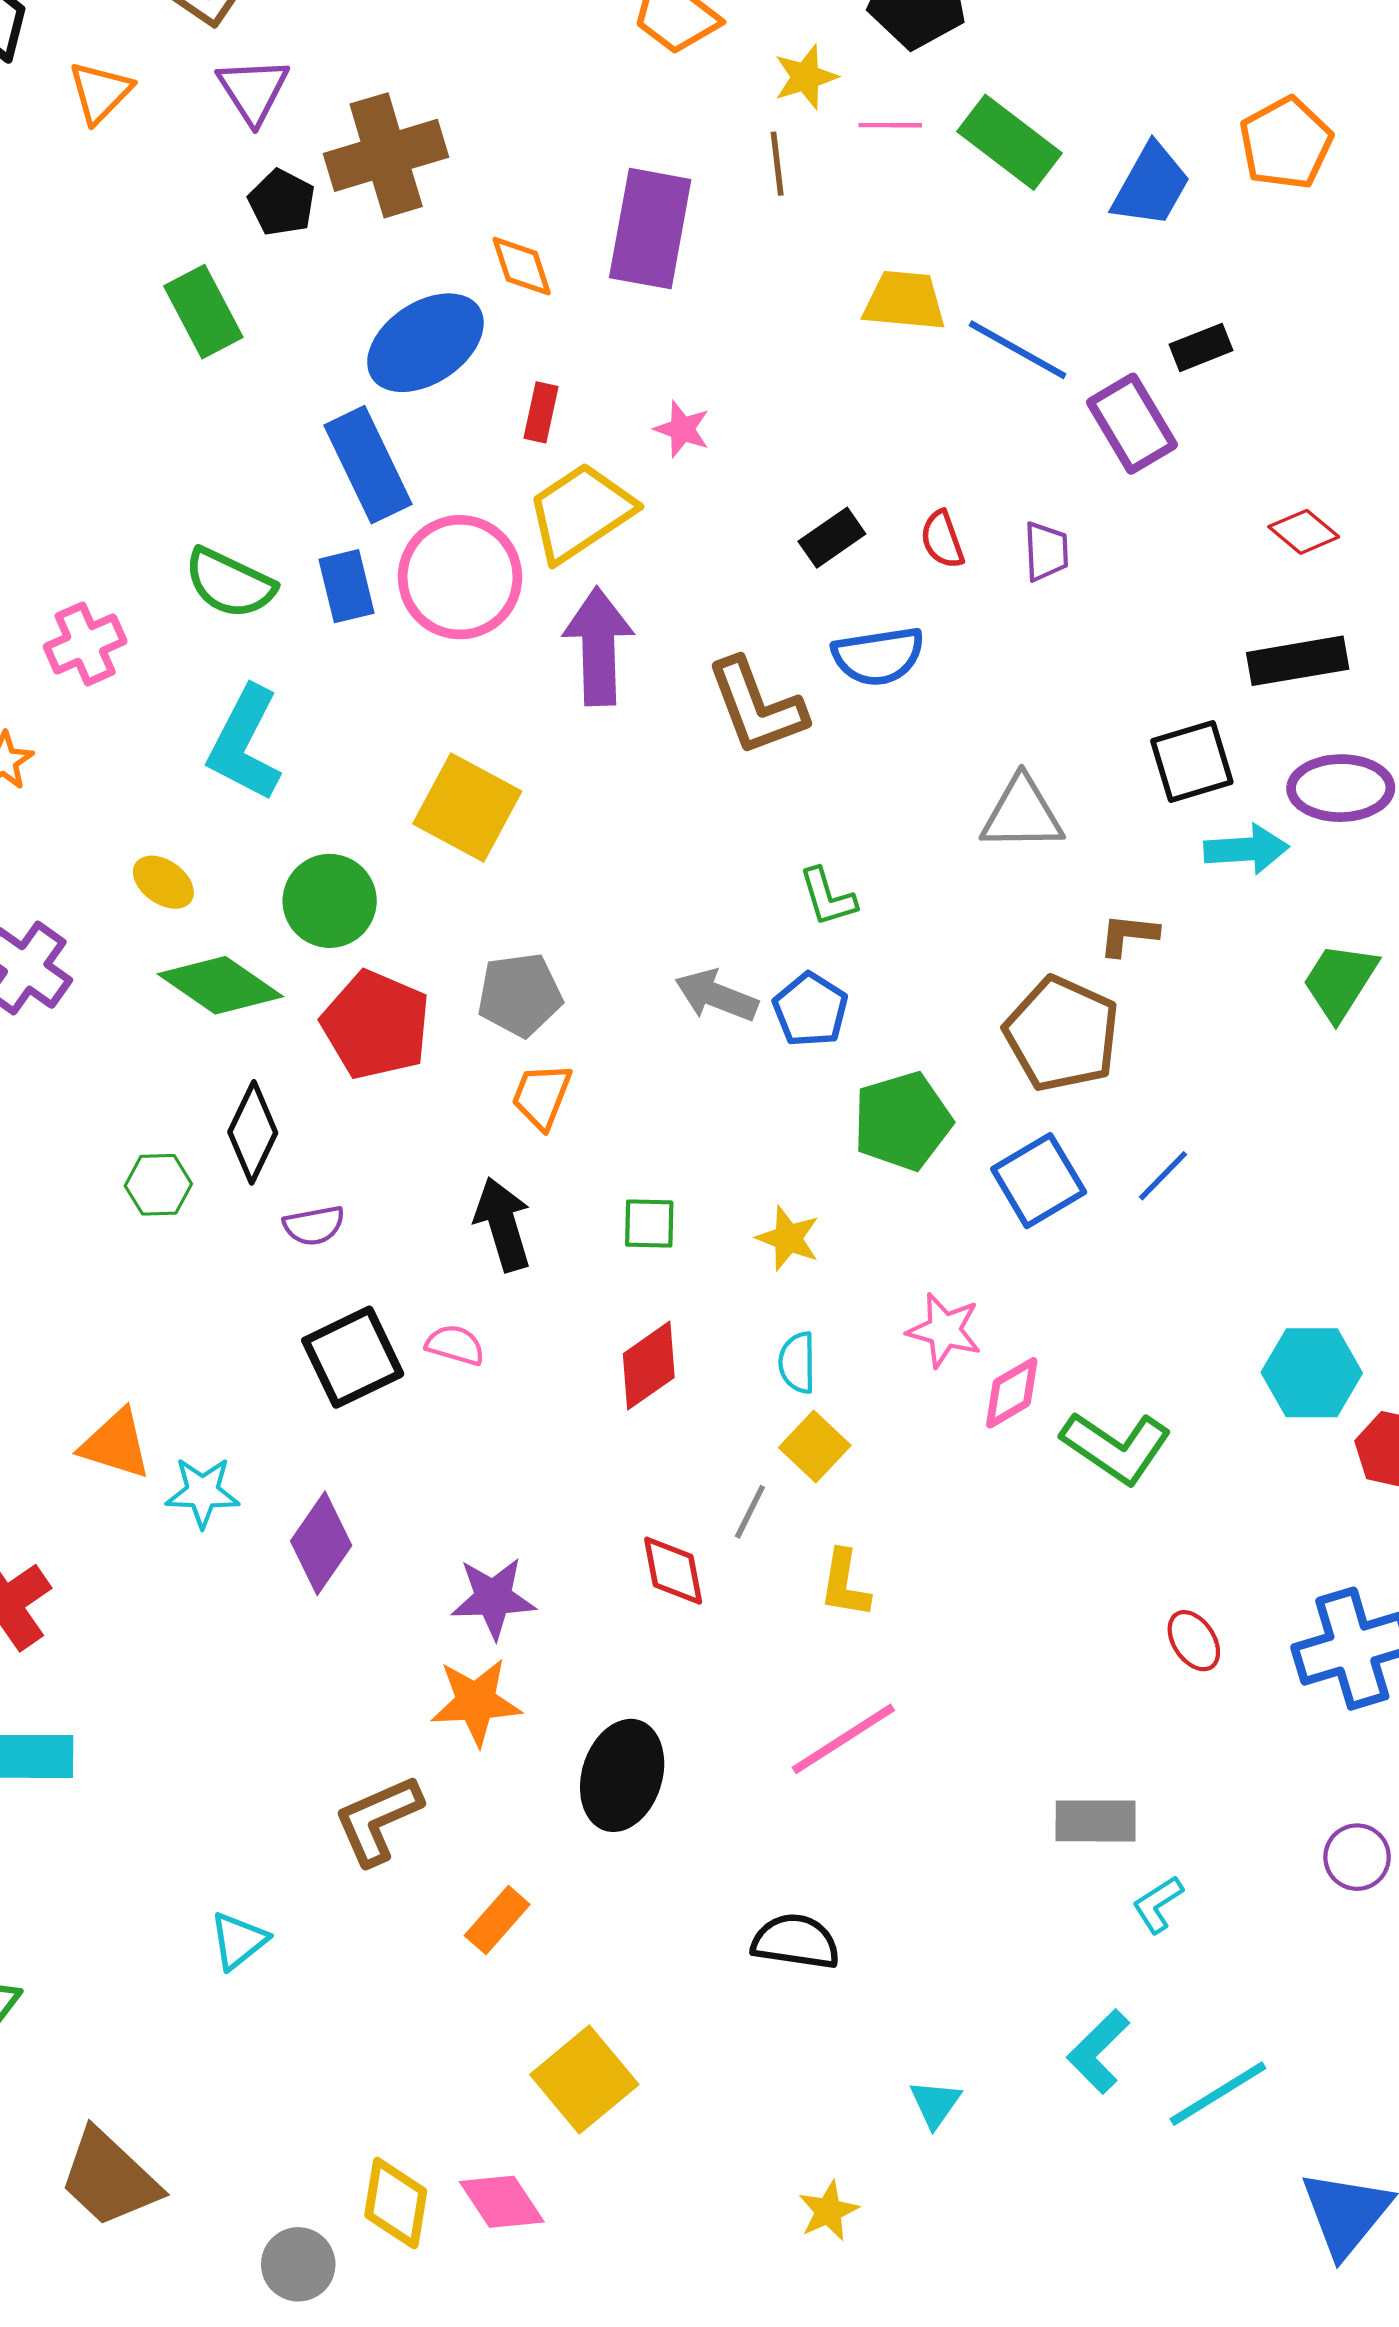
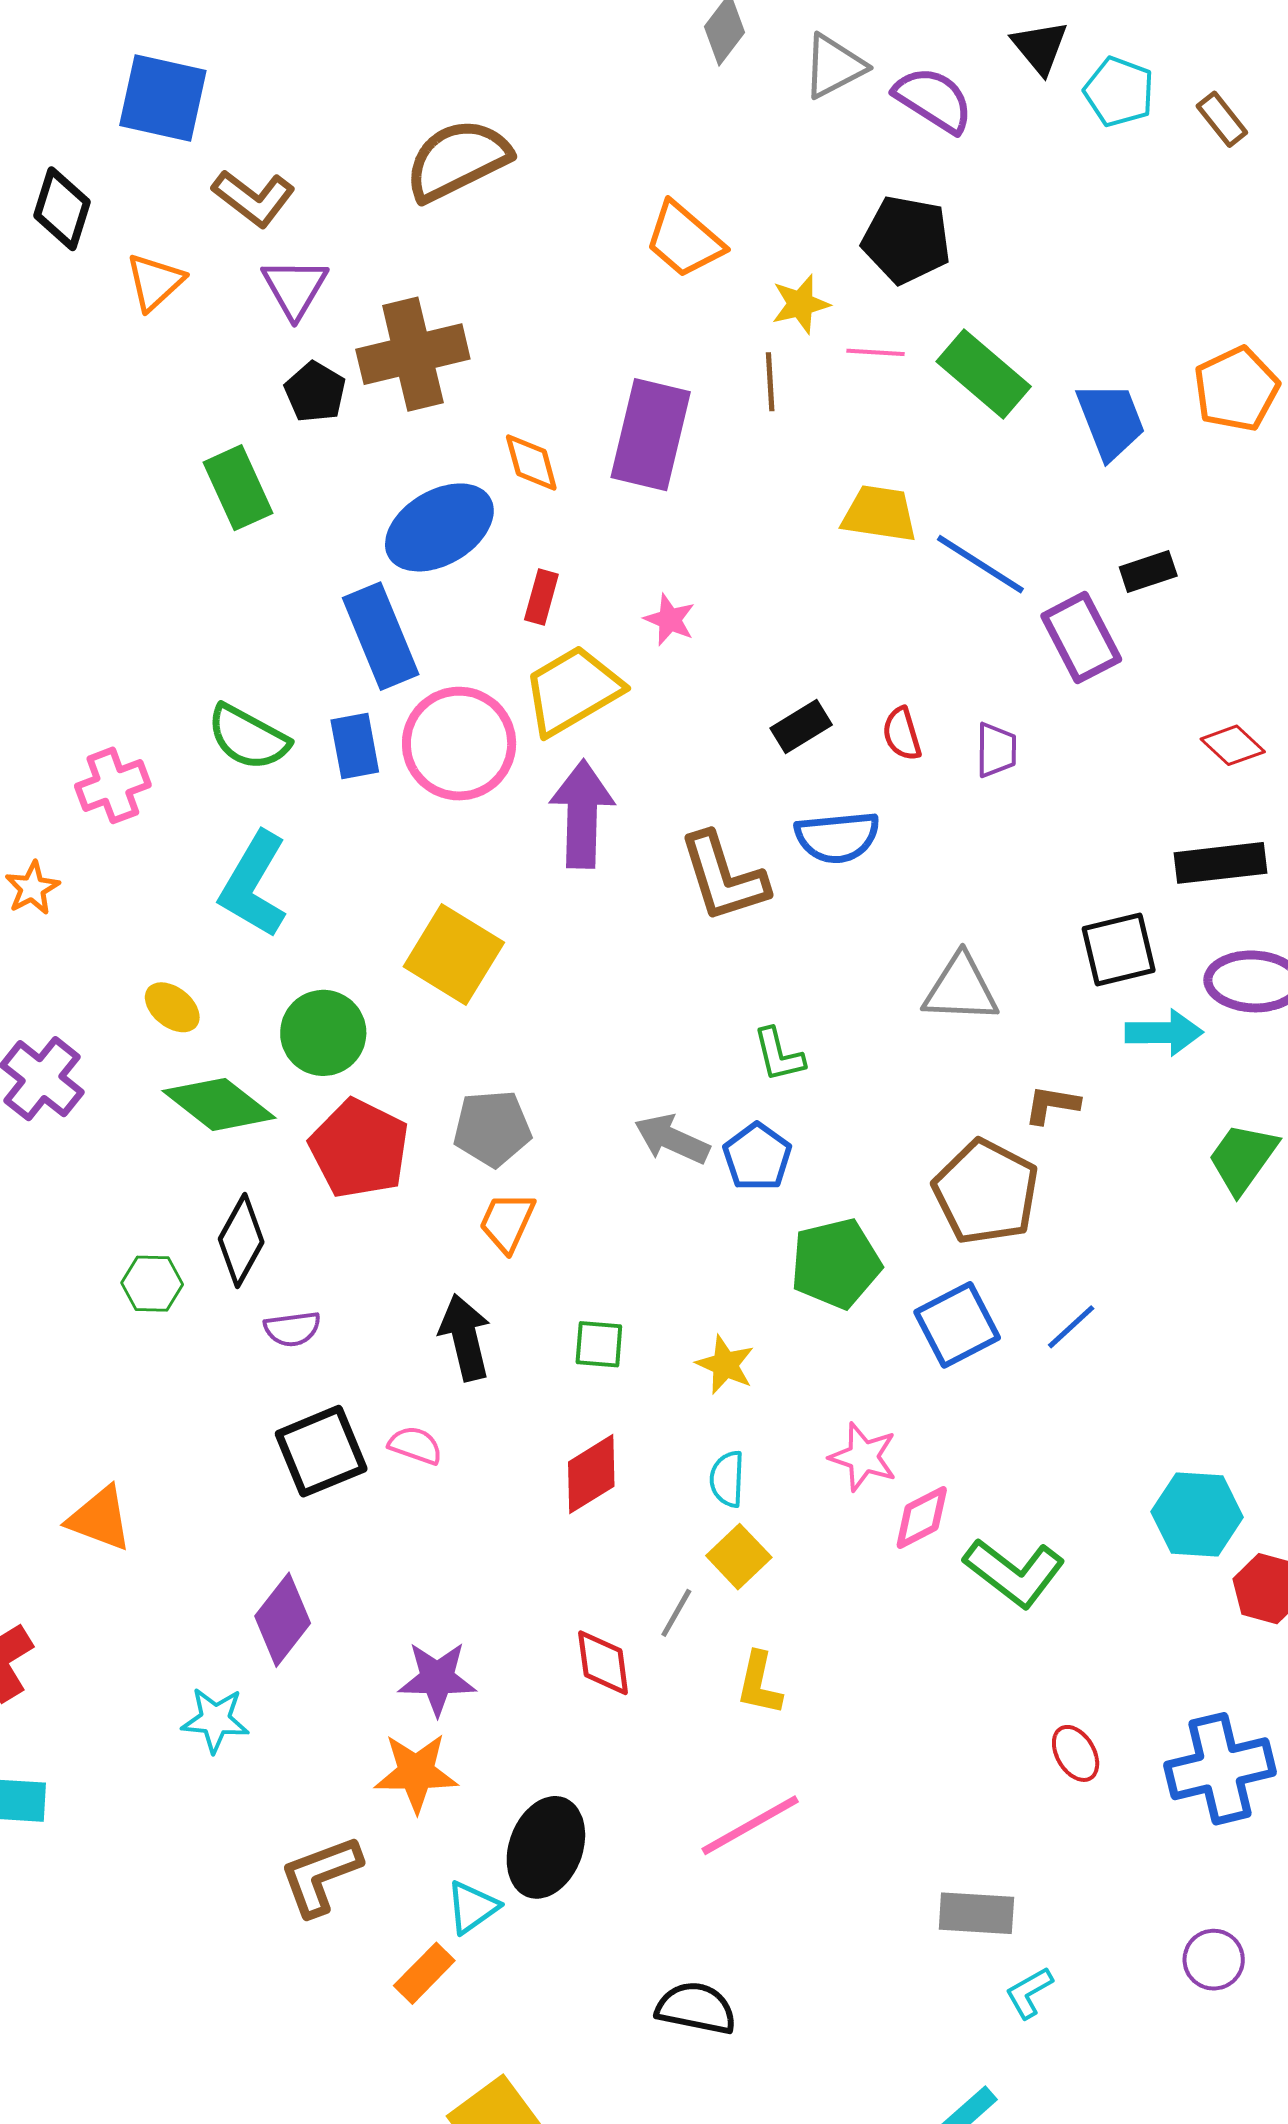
blue trapezoid: (1151, 185) -> (1111, 421), turned -54
cyan star: (203, 1492) -> (215, 1720), moved
cyan triangle: (239, 1941) -> (472, 1907), moved

